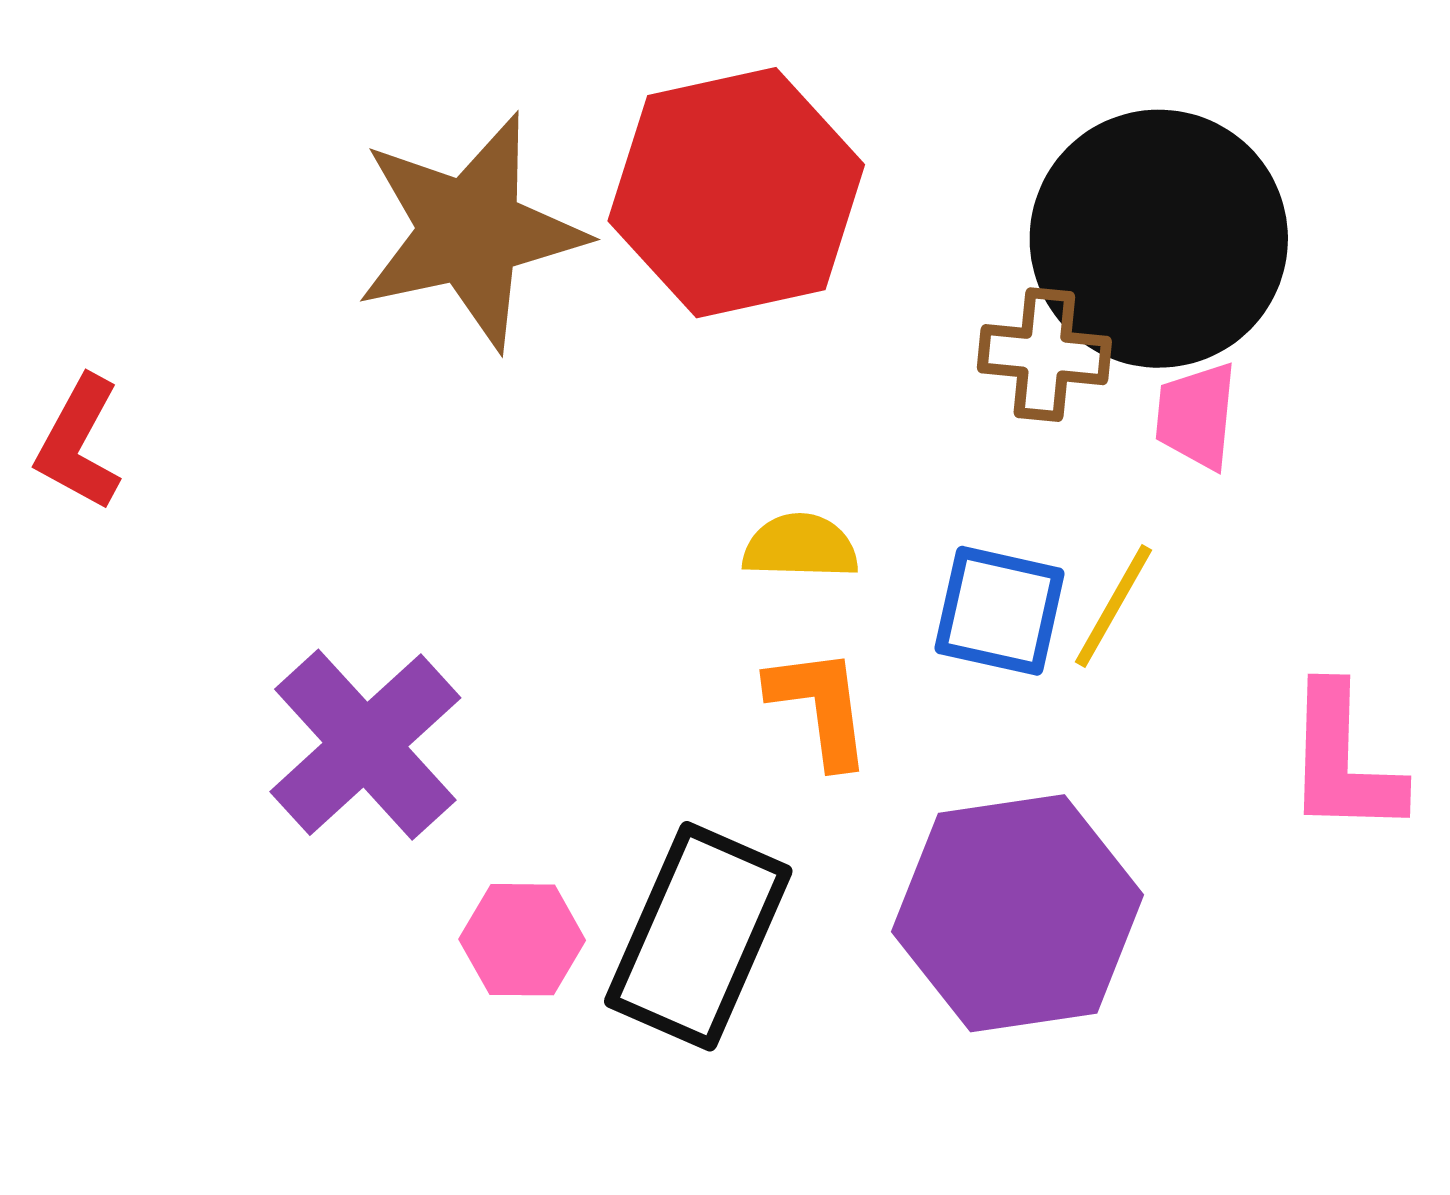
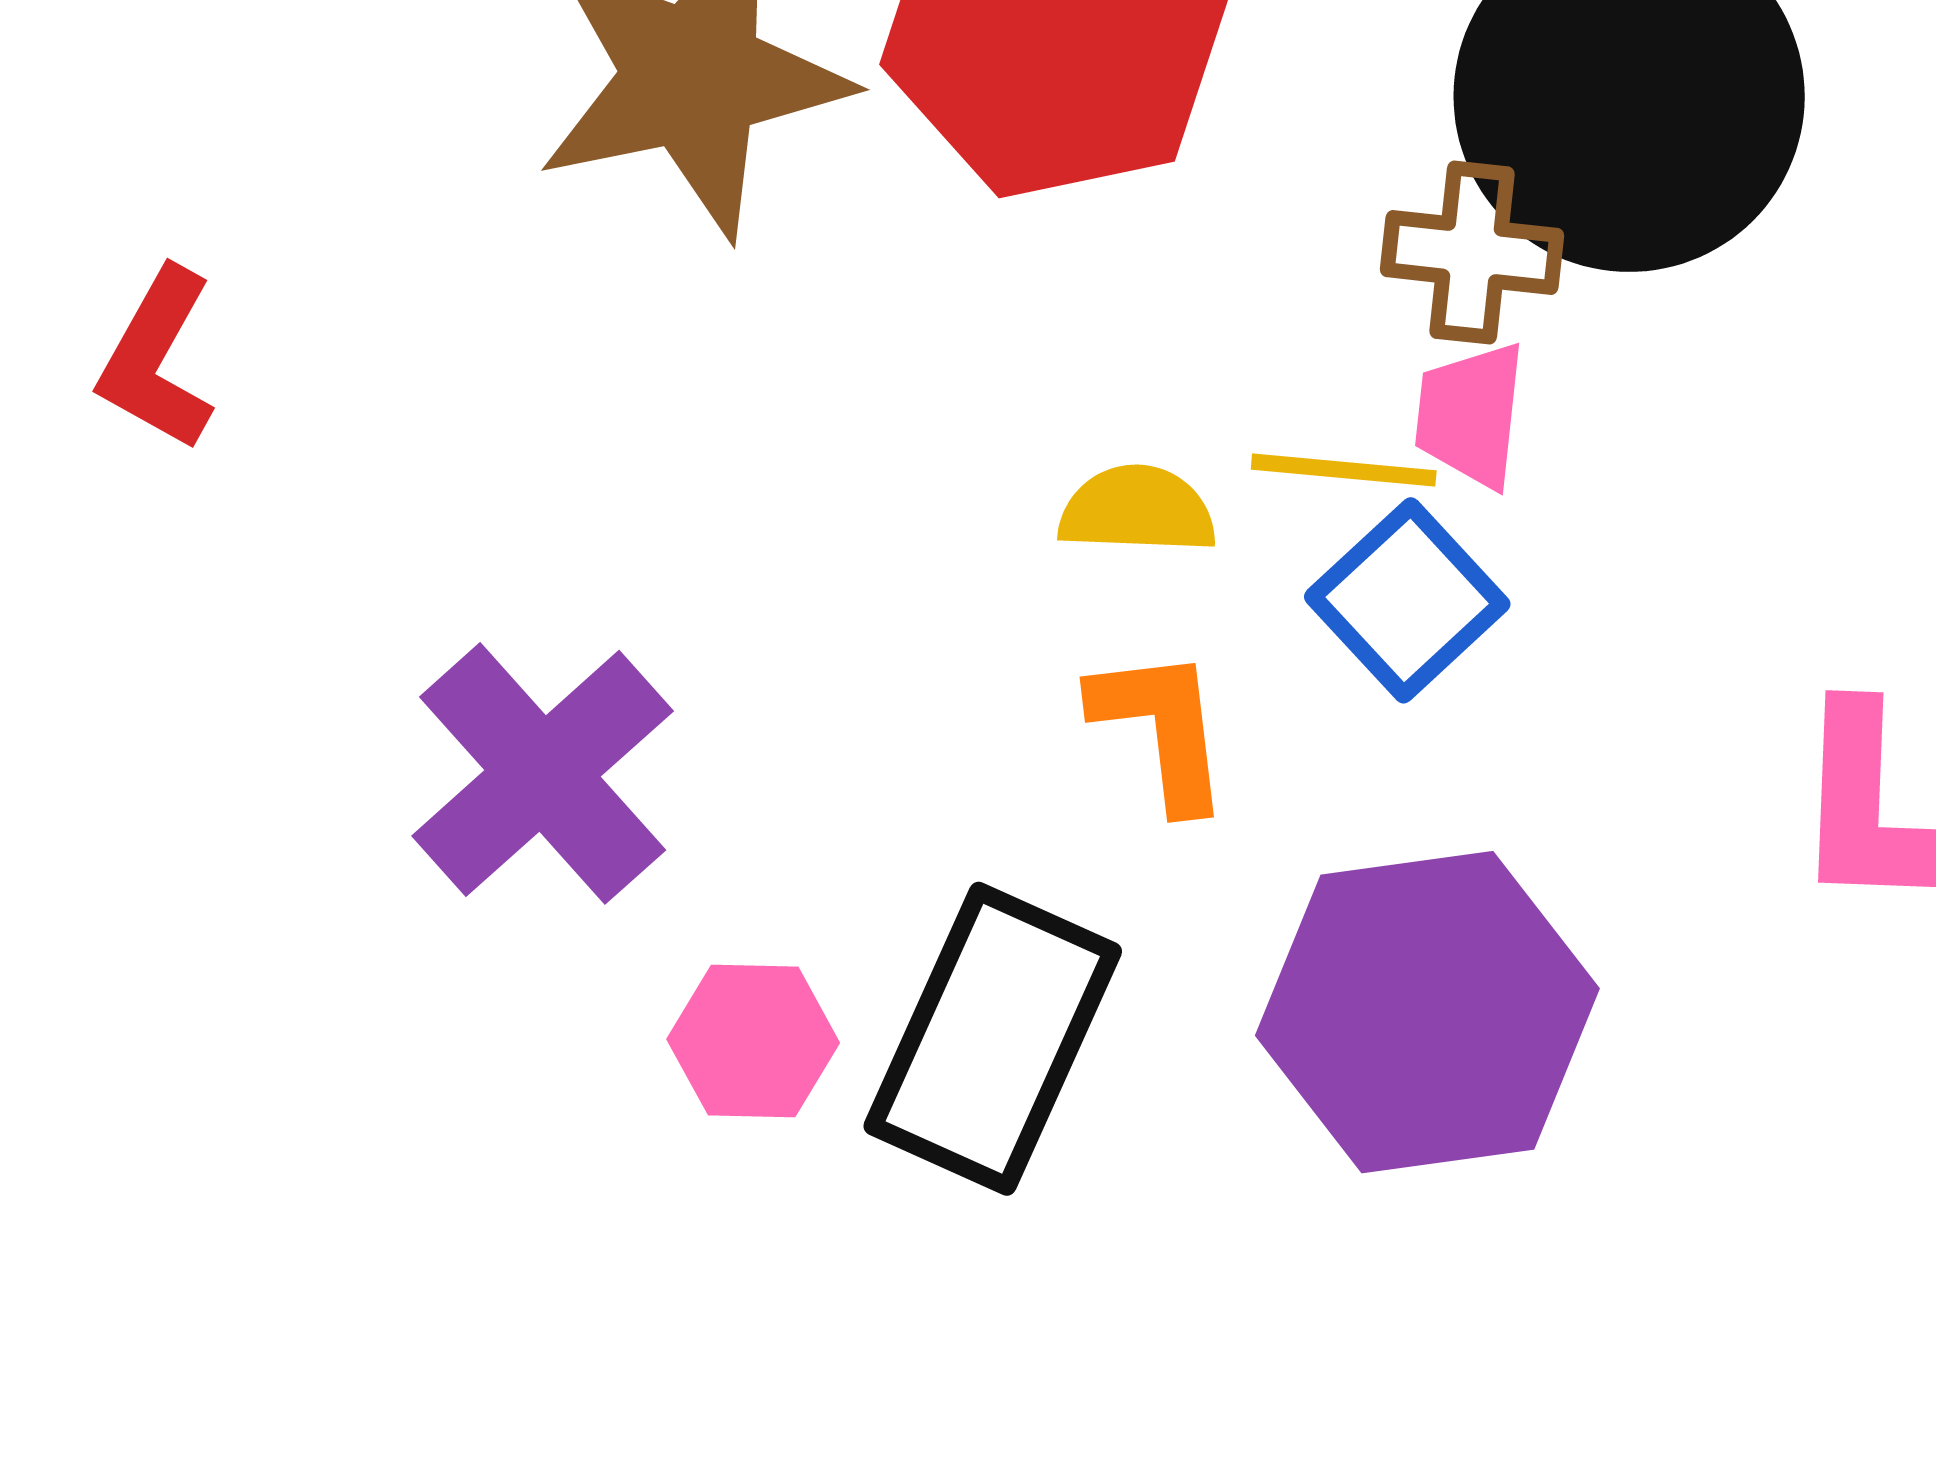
pink trapezoid: (1196, 416) -> (1470, 415), moved
yellow line: (1113, 606) -> (1344, 470), moved, turned 65
blue square: (1000, 611) -> (1407, 600), turned 34

